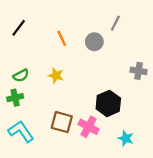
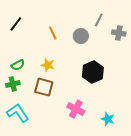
gray cross: (139, 71) -> (119, 33), moved
black hexagon: (108, 103) -> (93, 72), moved
brown square: (62, 122) -> (44, 87), moved

